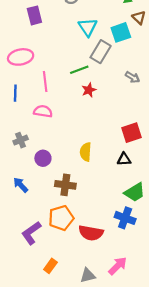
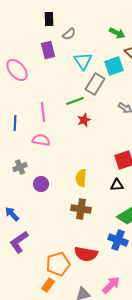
purple rectangle: (34, 15) -> (48, 50), moved
pink ellipse: (21, 57) -> (17, 70), moved, turned 60
blue arrow: (21, 185) -> (12, 214), moved
brown cross: (65, 185) -> (81, 209), moved
orange pentagon: (61, 218) -> (58, 264), moved
purple L-shape: (31, 233) -> (19, 242), moved

